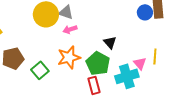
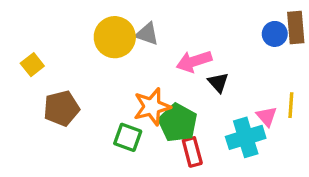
pink arrow: (70, 29) -> (194, 61), moved, size x1.5
green pentagon: (98, 63) -> (178, 123), moved
green square: (40, 70) -> (128, 137), moved, turned -30

